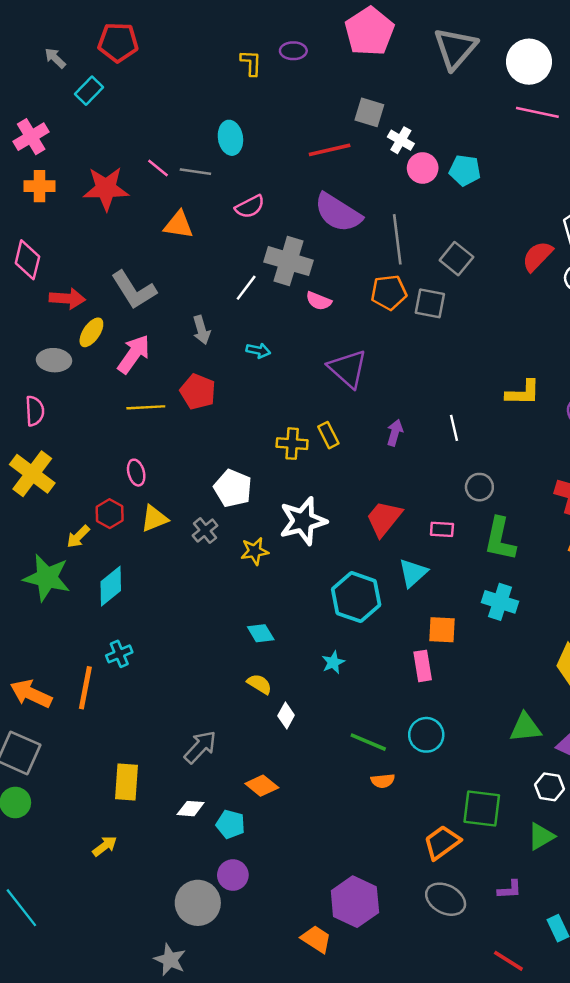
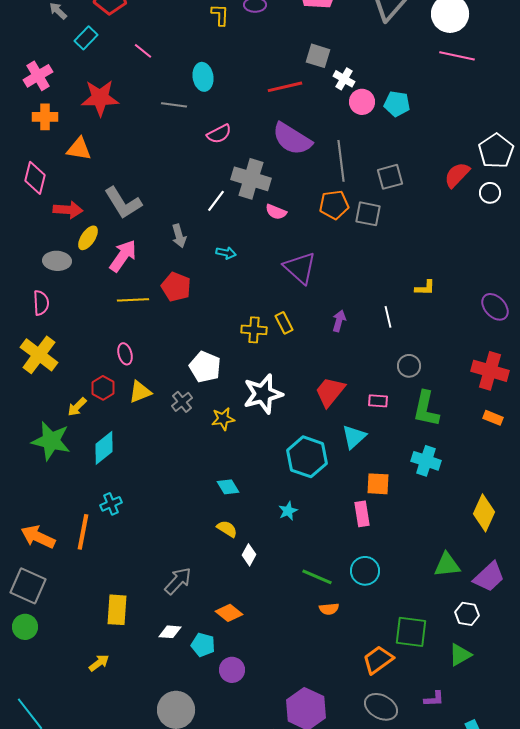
pink line: (158, 168) -> (143, 51), moved
red star: (106, 189) -> (100, 98), moved
orange triangle: (178, 225) -> (79, 149), moved
gray square: (456, 259) -> (390, 177), turned 36
yellow L-shape: (523, 393) -> (425, 288), moved, size x0.7
purple circle: (233, 875) -> (232, 670), moved

